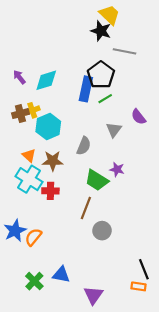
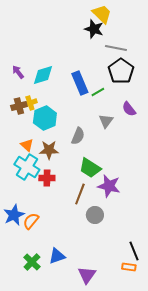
black pentagon: (101, 75) -> (121, 71), moved
blue rectangle: (86, 89) -> (80, 83), turned -35
purple star: (117, 169) -> (109, 186), moved, size x1.6
blue triangle: (61, 275) -> (57, 256), turned -30

